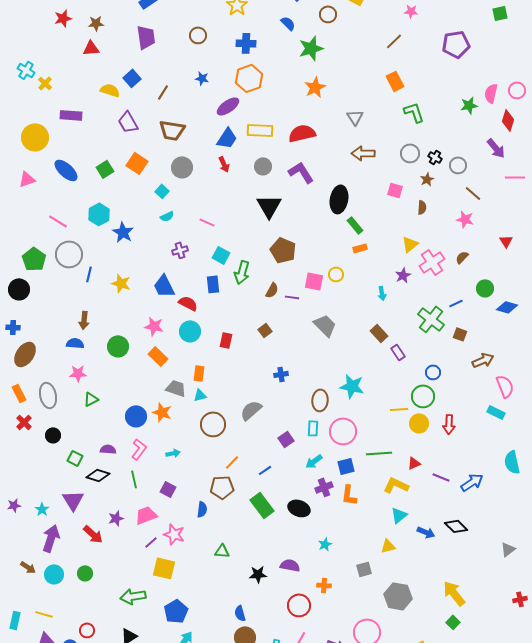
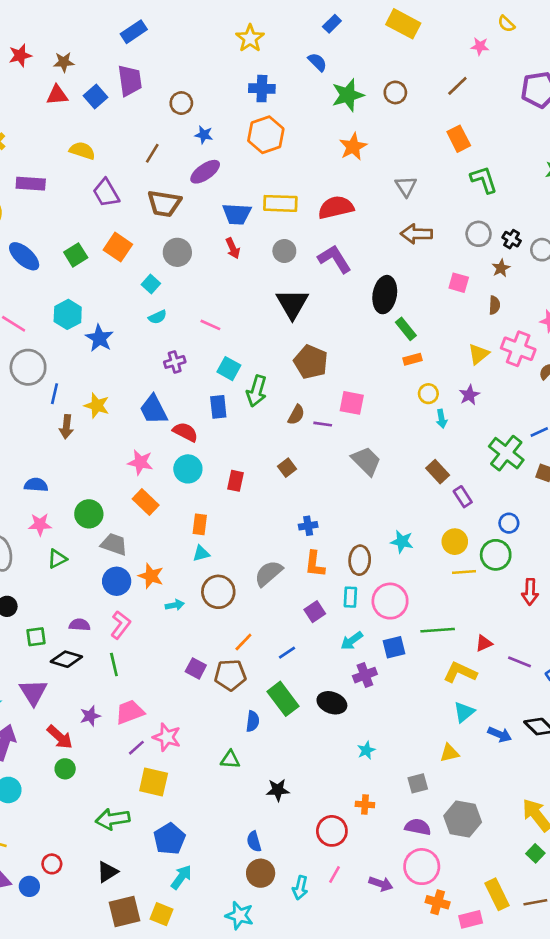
brown circle: (328, 14) -> (395, 92), moved
brown circle: (198, 35) -> (181, 103), moved
blue square: (132, 78) -> (95, 96), moved
purple ellipse: (228, 106) -> (205, 172), moved
blue trapezoid: (227, 138) -> (237, 214), turned 60
pink cross: (432, 262) -> (518, 349), moved, turned -35
yellow circle: (336, 274) -> (428, 394), moved
brown arrow: (84, 320) -> (66, 427), moved
green circle: (118, 346) -> (89, 514), moved
cyan star: (352, 386) -> (402, 542), size x0.7
gray trapezoid: (176, 388) -> (114, 544), moved
yellow circle: (419, 423) -> (455, 542), moved
cyan arrow: (173, 453) -> (175, 605), moved
green square: (75, 458) -> (36, 637), turned -35
purple square: (168, 489) -> (196, 668), moved
orange L-shape: (349, 495) -> (315, 564), moved
blue semicircle: (202, 509) -> (253, 721), moved
purple semicircle: (290, 565) -> (418, 827), moved
green circle: (85, 573) -> (65, 769), moved

